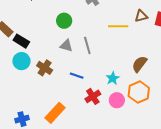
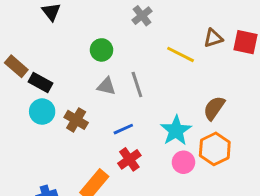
yellow line: (118, 26) -> (181, 54), turned 30
blue line: (77, 76) -> (123, 129), turned -40
cyan star: (113, 78) -> (176, 131), size x1.5
red cross: (93, 96) -> (129, 159), moved

